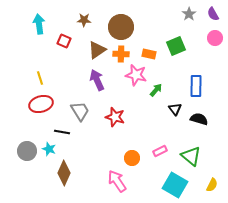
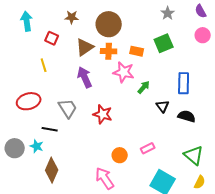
gray star: (189, 14) -> (168, 13), moved
yellow line: (40, 78) -> (44, 65), moved
green triangle: (191, 156) -> (194, 155), moved

